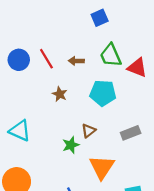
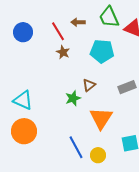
red line: (46, 59) -> (58, 31), moved
blue circle: (19, 60) -> (23, 32), moved
cyan triangle: (20, 131) -> (23, 100), moved

